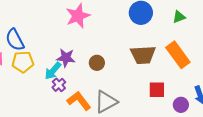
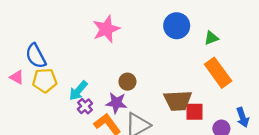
green triangle: (179, 17) -> (211, 38), moved
brown trapezoid: (143, 55) -> (178, 101), moved
purple star: (66, 58) -> (116, 103), moved

